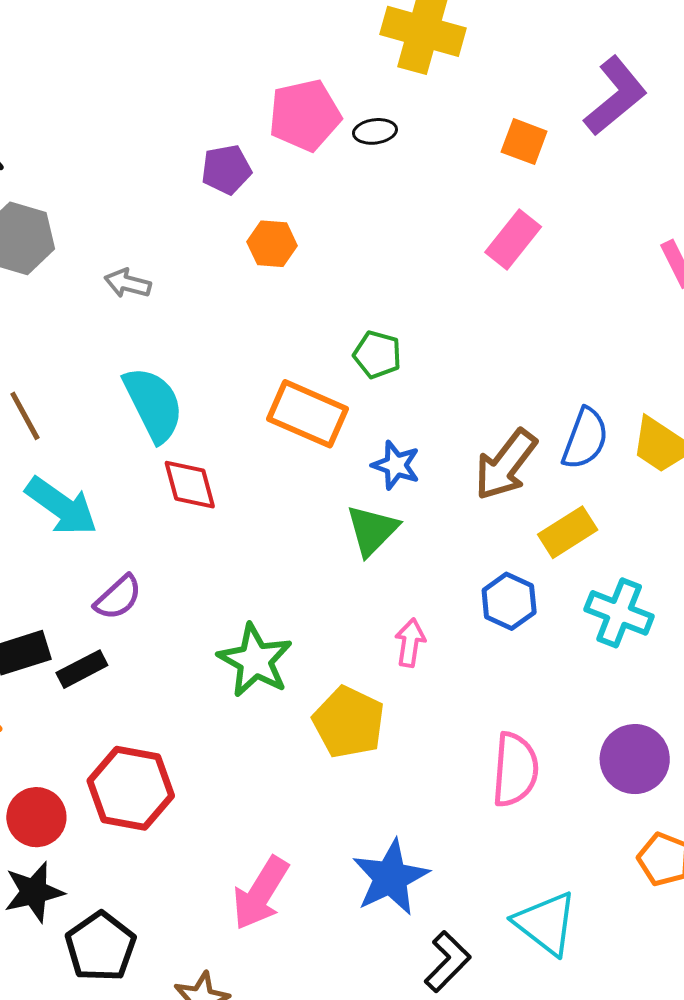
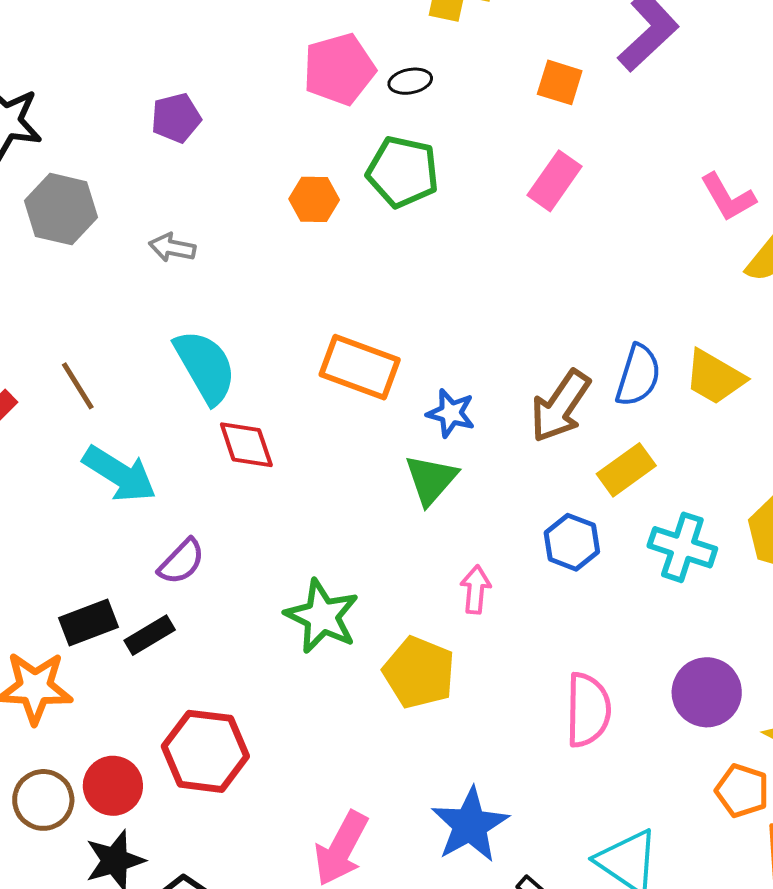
purple pentagon: (226, 169) -> (176, 118), moved
green pentagon: (377, 355) -> (403, 172), moved, size x1.5

